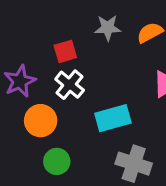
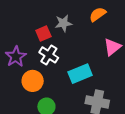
gray star: (108, 28) -> (63, 23), moved

